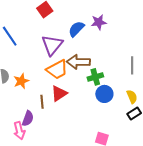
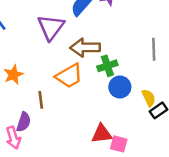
orange trapezoid: (57, 70) -> (69, 76), moved
red triangle: (59, 94) -> (102, 134), moved, turned 30
yellow semicircle: (132, 97) -> (149, 98), moved

